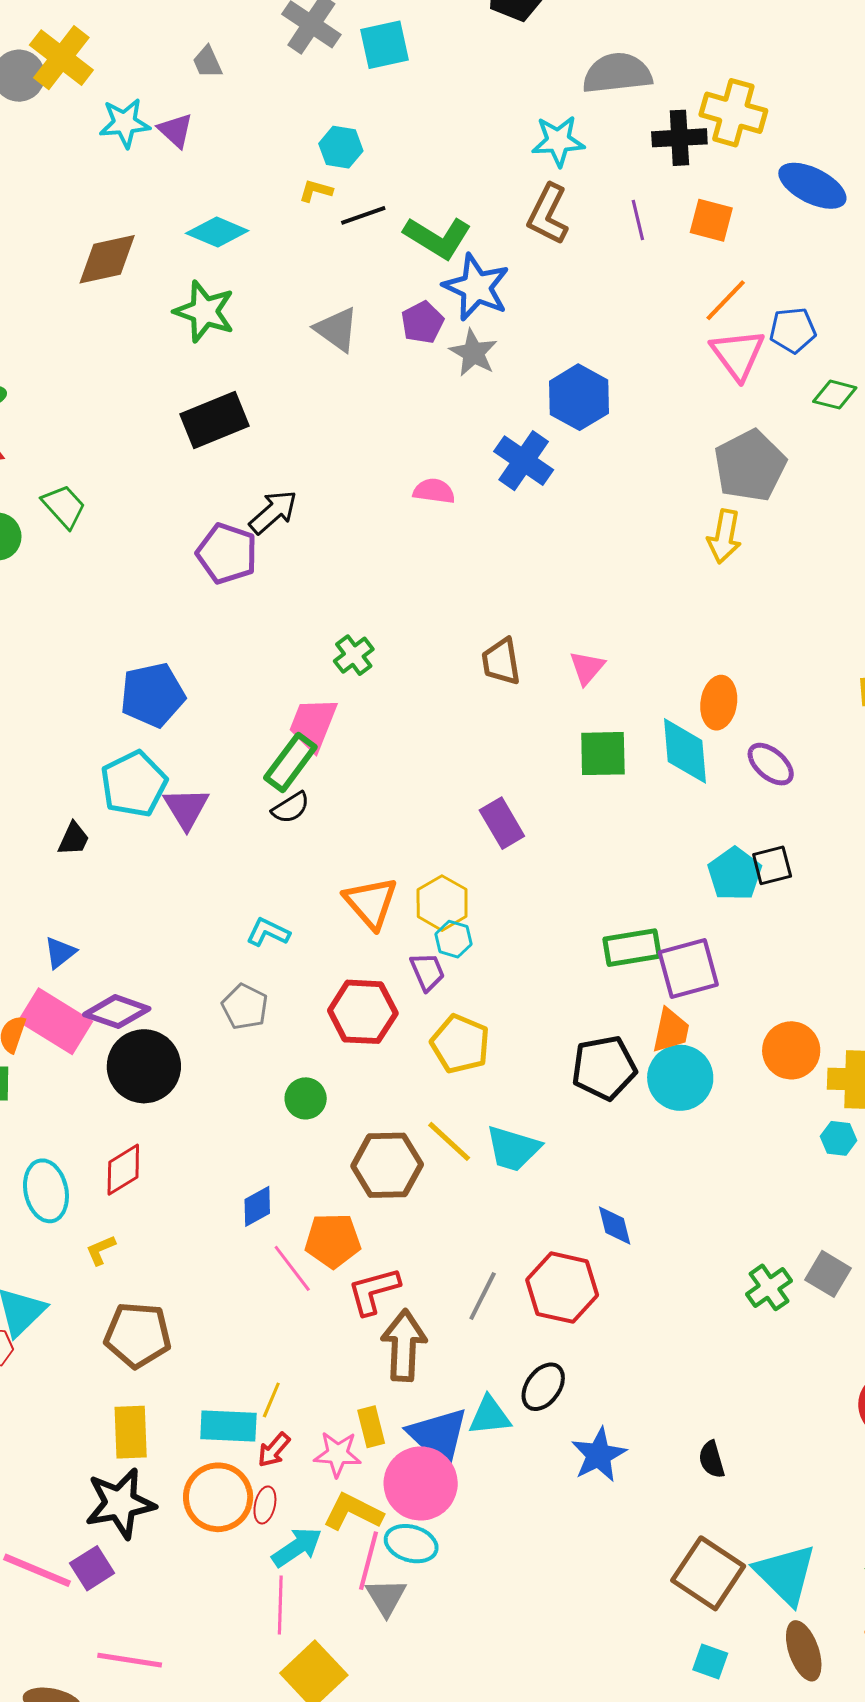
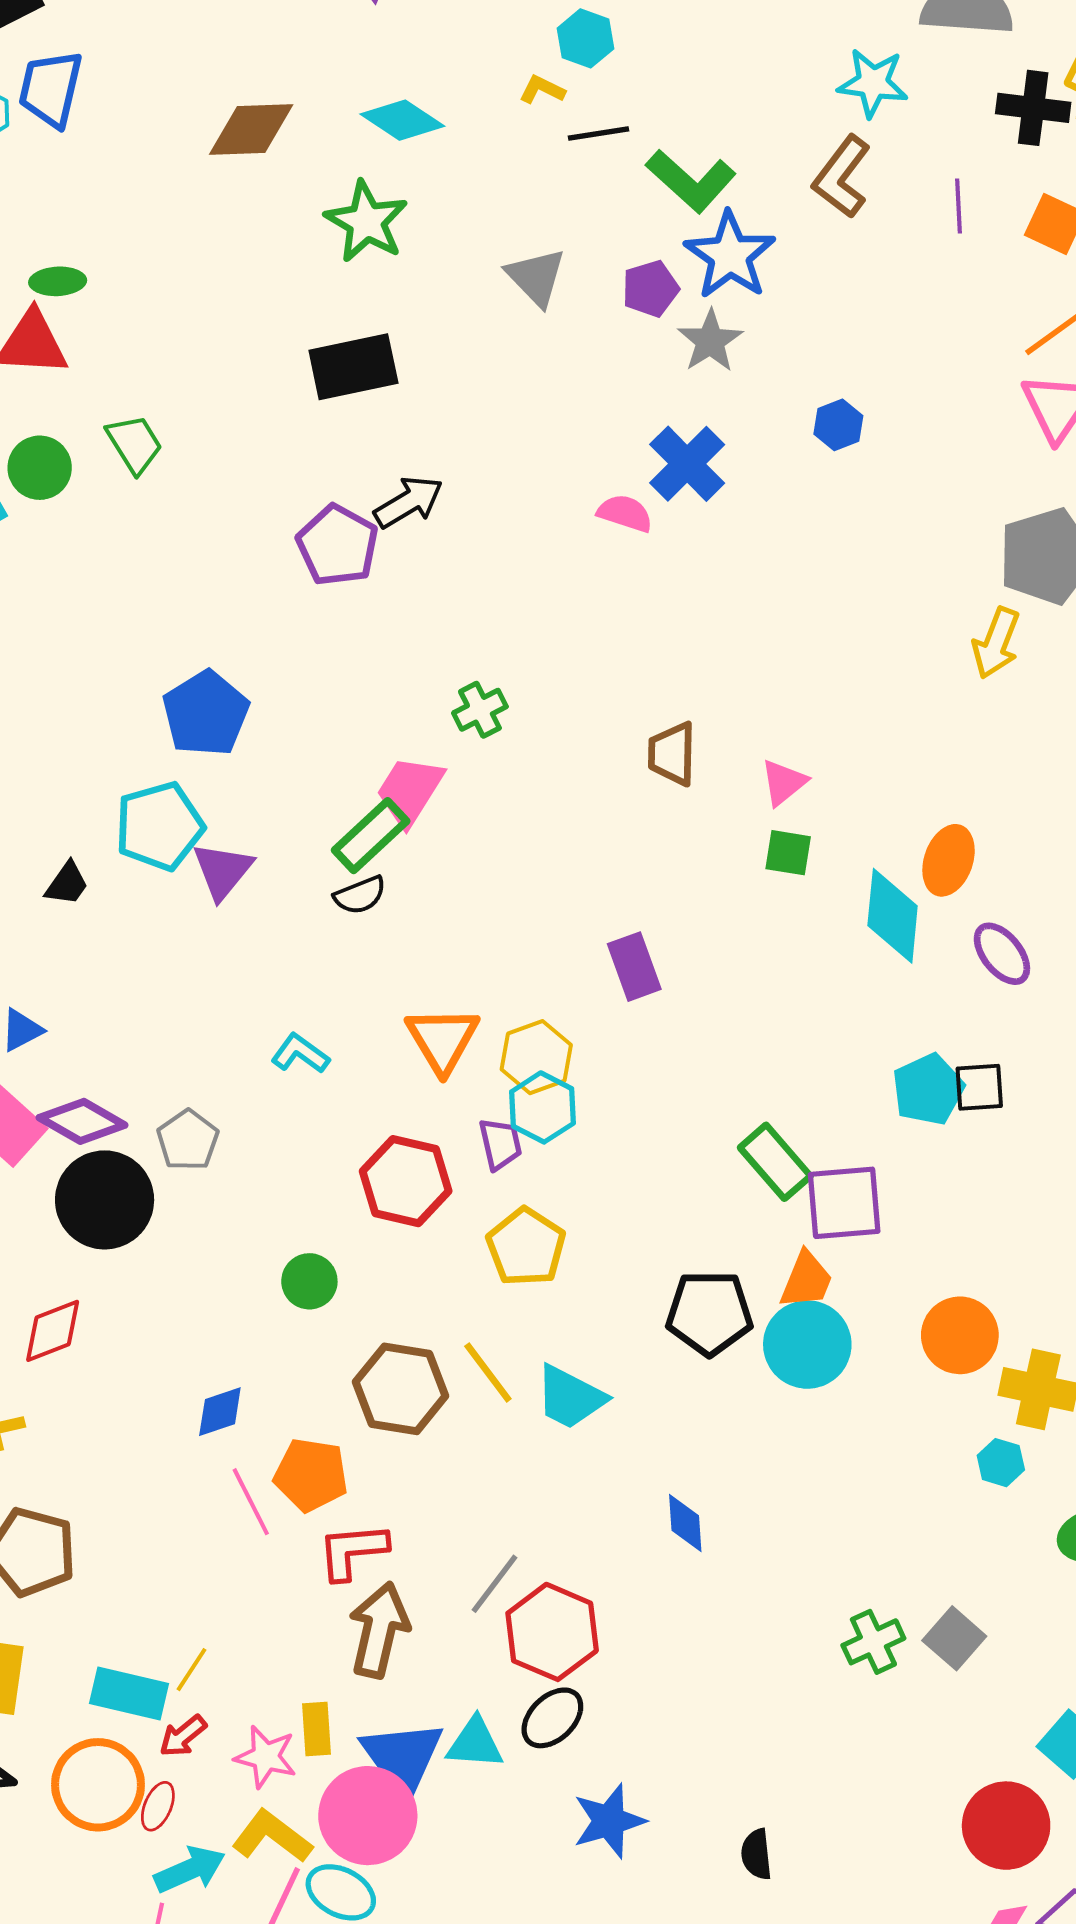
blue hexagon: (579, 397) -> (838, 425), size x0.6
blue cross: (524, 461) -> (687, 464), moved
blue pentagon: (153, 695) -> (206, 713), turned -30
green square: (603, 754) -> (788, 853), moved, size x0.7
cyan hexagon: (453, 939) -> (542, 1107), size x1.4
green rectangle: (632, 948) -> (775, 1162), turned 48
gray pentagon: (245, 1007) -> (188, 1140), moved
red hexagon: (562, 1288) -> (552, 1632), moved

